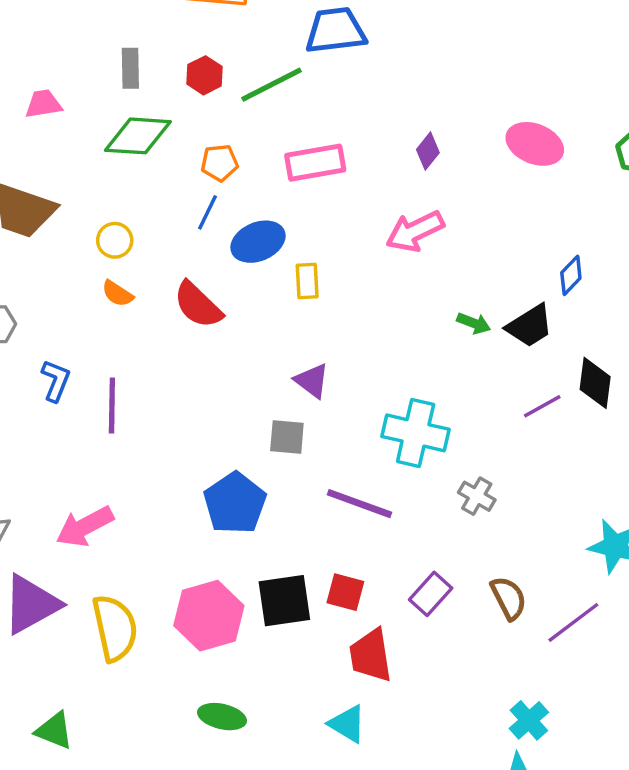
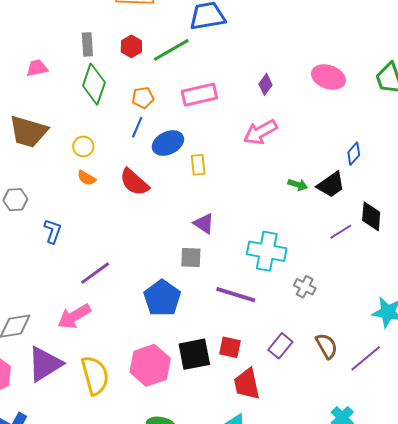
green diamond: (138, 136) -> (94, 84), turned -72
purple line: (112, 406) -> (95, 273), moved, turned 56

